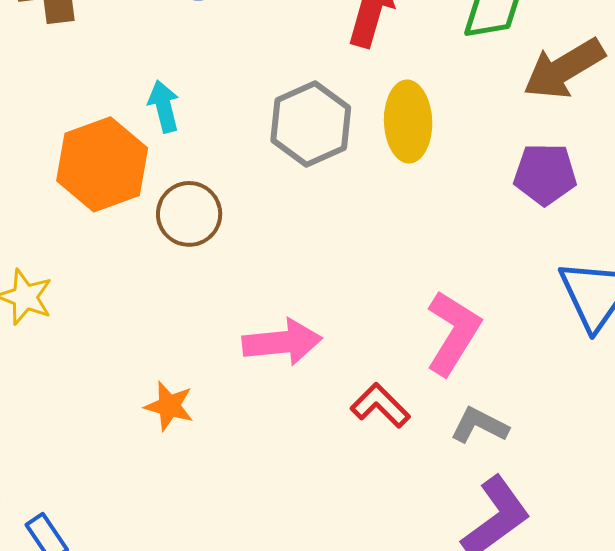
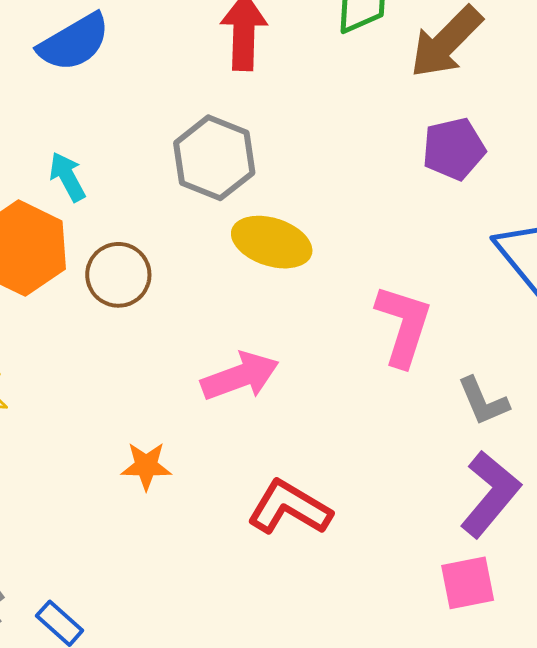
yellow ellipse: (408, 122) -> (272, 242), moved, turned -56
red L-shape: (380, 405) -> (289, 508), moved, size x1.4
gray L-shape: (479, 425) -> (483, 401), moved, turned -126

